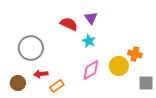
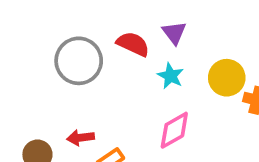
gray circle: (31, 48) -> (79, 61), moved
yellow circle: (119, 66) -> (227, 78), moved

